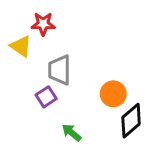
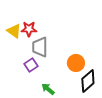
red star: (43, 24) -> (29, 29), moved

